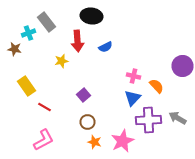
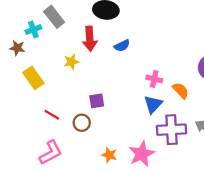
yellow rectangle: (26, 86) -> (33, 78), moved
purple square: (84, 95) -> (97, 101), turned 32
brown circle: (88, 122) -> (82, 123), moved

